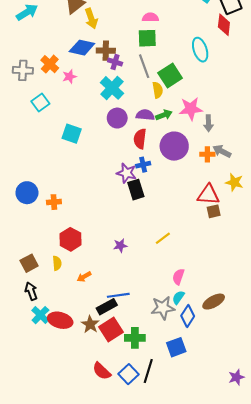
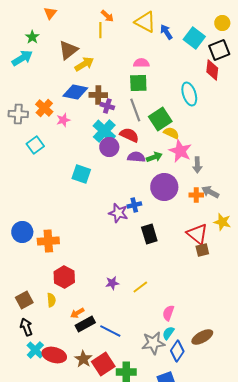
yellow arrow: (91, 18) -> (84, 64), turned -102
yellow semicircle: (158, 90) -> (171, 133), moved, turned -56
pink star: (191, 109) -> (180, 151), turned 30
purple circle: (117, 118) -> (109, 147), moved
cyan square: (72, 134) -> (81, 174), moved
red semicircle: (140, 139) -> (129, 135), moved, turned 108
black rectangle: (136, 190) -> (149, 234), moved
red triangle: (208, 195) -> (197, 234), turned 35
orange cross: (54, 202) -> (48, 241), size x1.5
yellow line: (163, 238) -> (140, 287), moved
blue line: (118, 295) -> (110, 331), turned 35
black rectangle: (107, 307) -> (85, 324), moved

